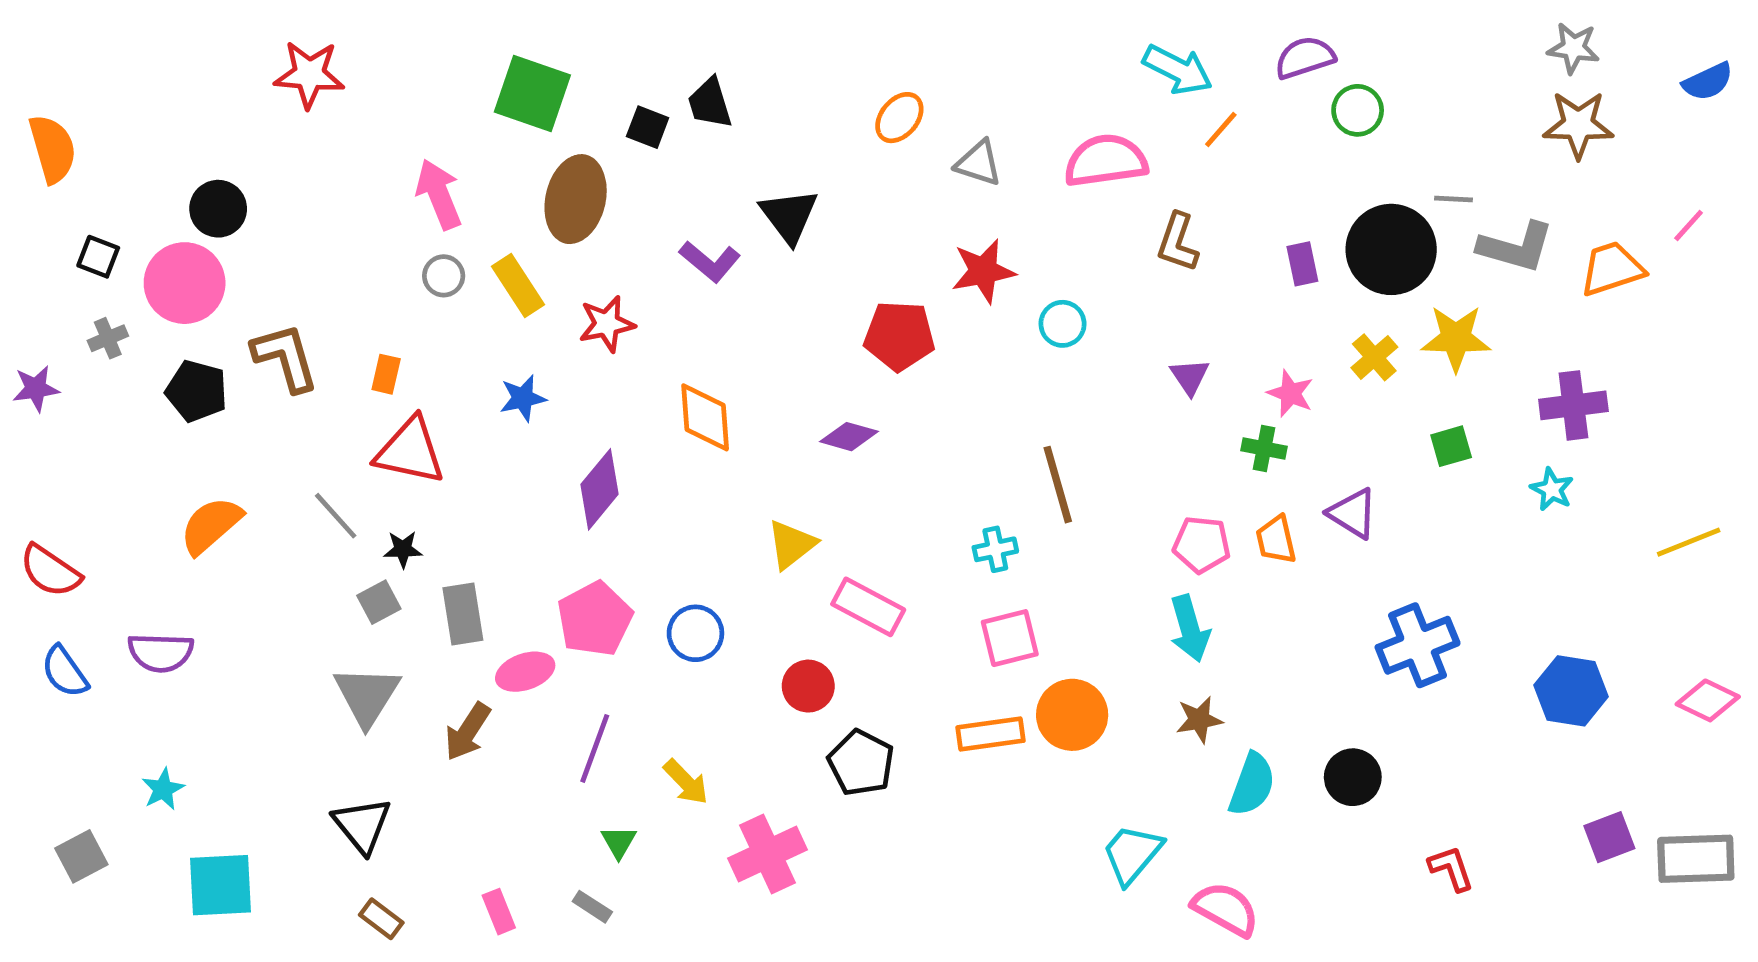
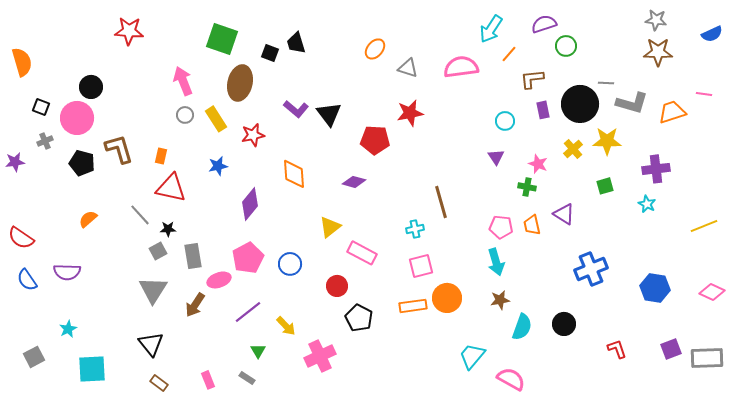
cyan arrow: (1178, 70) -> (491, 29), turned 96
black triangle: (789, 216) -> (329, 114), moved
pink line: (1689, 225) -> (704, 94), turned 56
brown L-shape: (1178, 242) -> (532, 79), moved, turned 65
cyan circle: (1063, 324) -> (505, 121), moved
orange semicircle: (211, 525) -> (88, 219), size x0.7
purple line: (595, 748) -> (248, 312), turned 32
red L-shape: (1451, 868) -> (617, 349), moved

